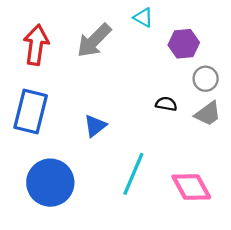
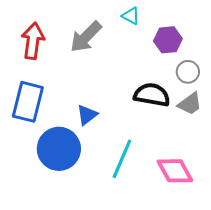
black semicircle: (166, 104) -> (152, 95), size x1.8
blue circle: (50, 183) -> (59, 149), moved

